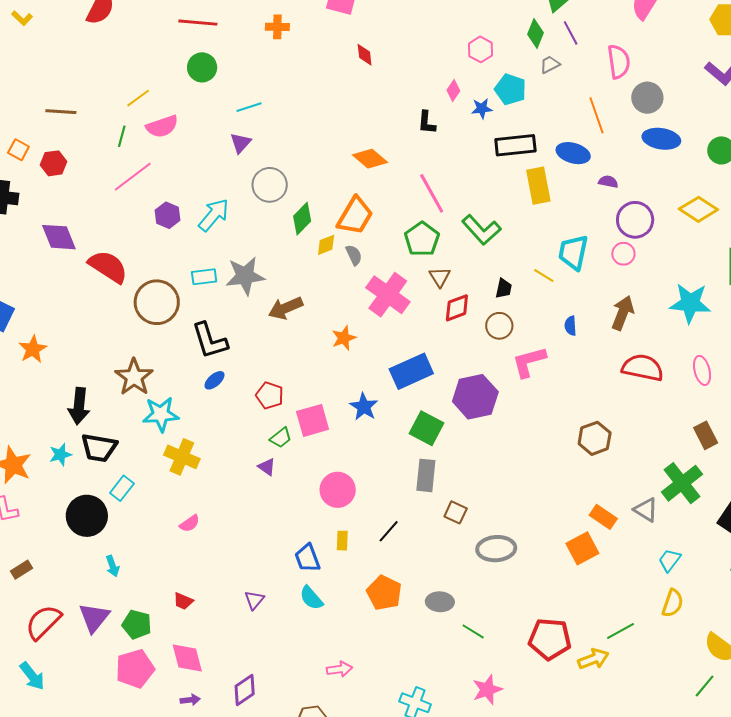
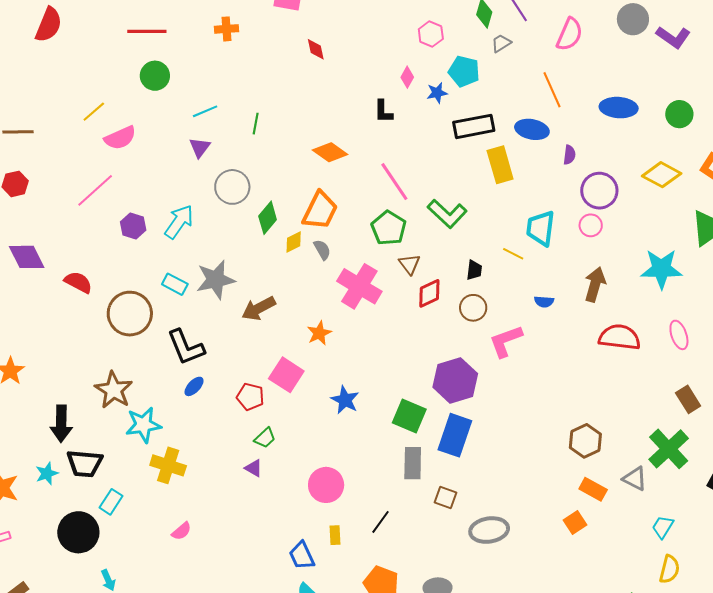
pink semicircle: (619, 62) -> (570, 34), turned 36
gray circle: (647, 98) -> (633, 19), moved
green line: (122, 136) -> (256, 124), moved
purple semicircle: (608, 182) -> (569, 155), turned 90
red semicircle: (108, 267) -> (78, 282), size x0.7
cyan rectangle: (204, 277) -> (175, 284), turned 40
blue semicircle: (570, 326) -> (544, 302), turned -78
blue rectangle: (411, 371) -> (455, 435), moved, turned -42
pink square: (313, 420) -> (286, 375), moved, turned -36
brown hexagon: (595, 438) -> (585, 441), moved
orange square: (582, 548) -> (575, 522), size x0.7

